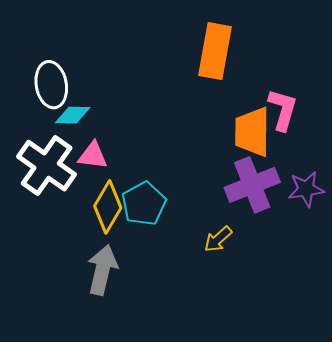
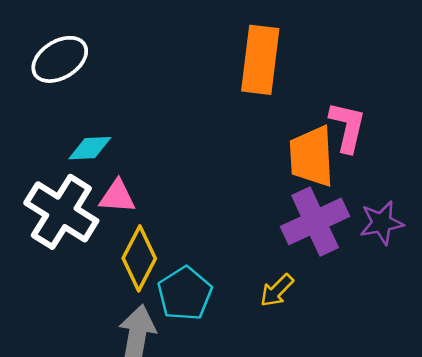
white ellipse: (51, 85) -> (60, 59), moved, turned 72
cyan pentagon: (144, 204) -> (185, 294), moved

